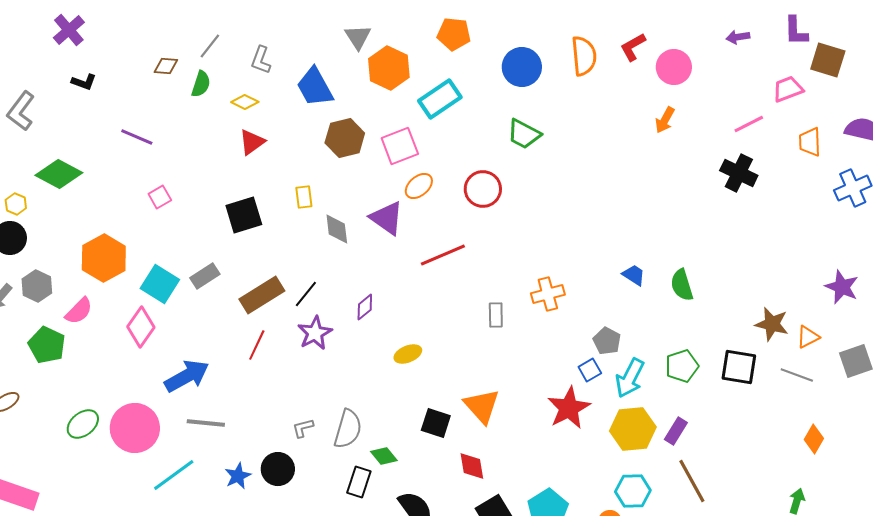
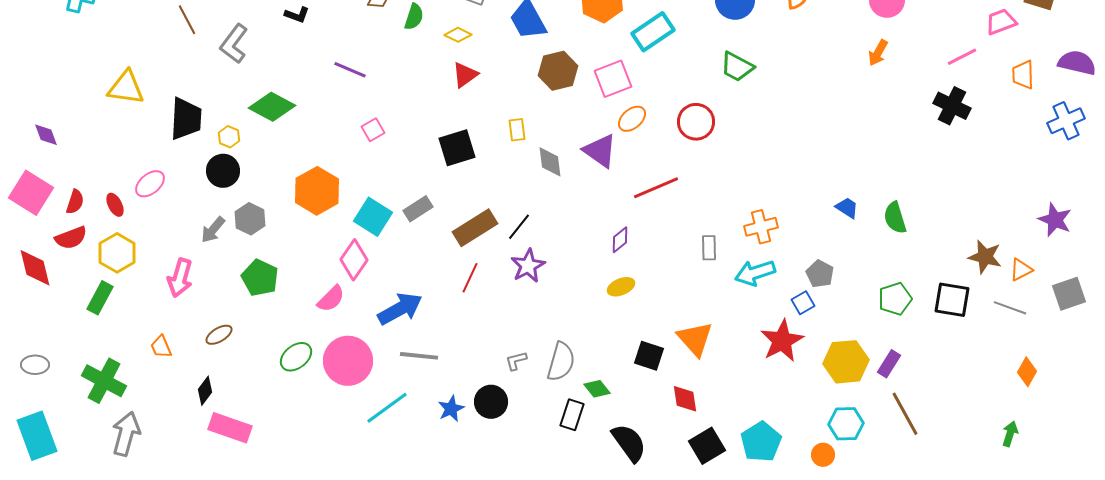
purple diamond: (365, 307) -> (620, 240), moved
pink semicircle: (79, 311) -> (331, 299), moved
cyan arrow: (630, 378) -> (755, 273), moved, turned 45

